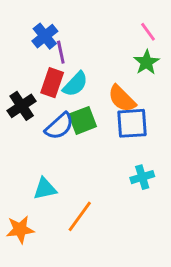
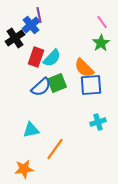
purple line: (61, 52) -> (39, 15), moved
black cross: (22, 106) -> (15, 38), moved
orange star: (20, 229) -> (24, 169), moved

